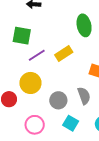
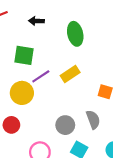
green ellipse: (84, 25) -> (75, 34), moved
yellow circle: (30, 83) -> (22, 93), moved

